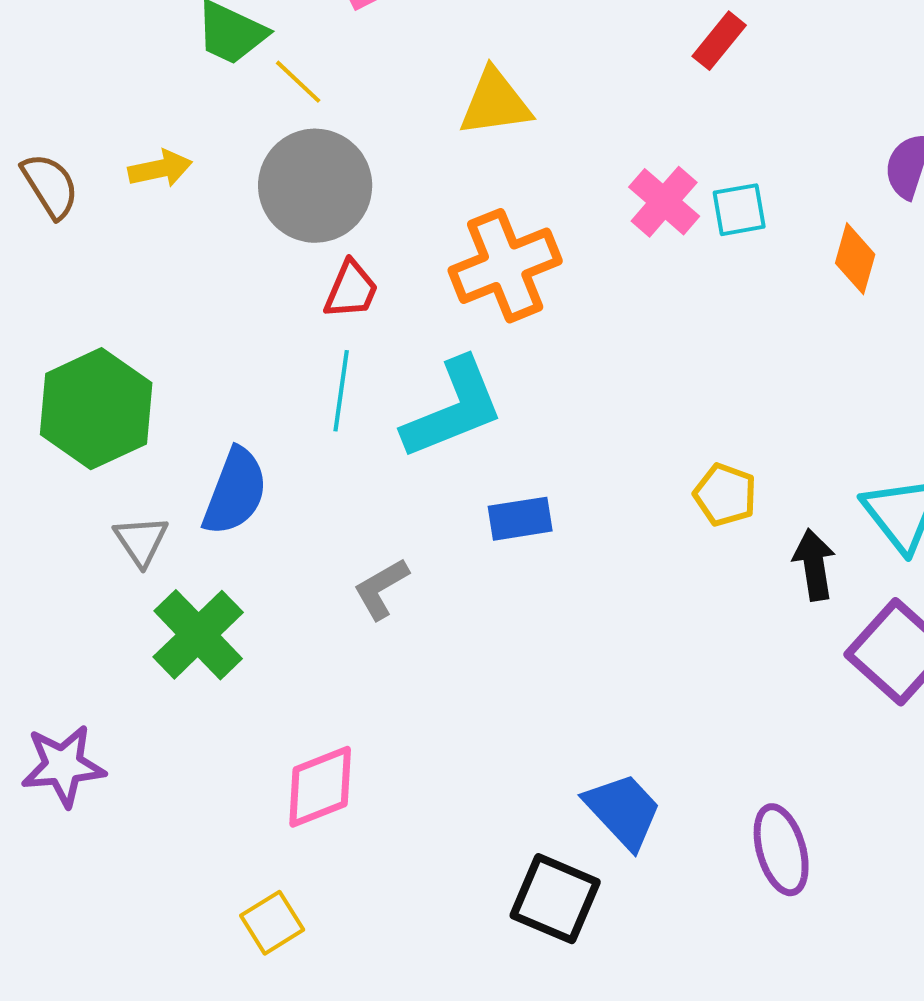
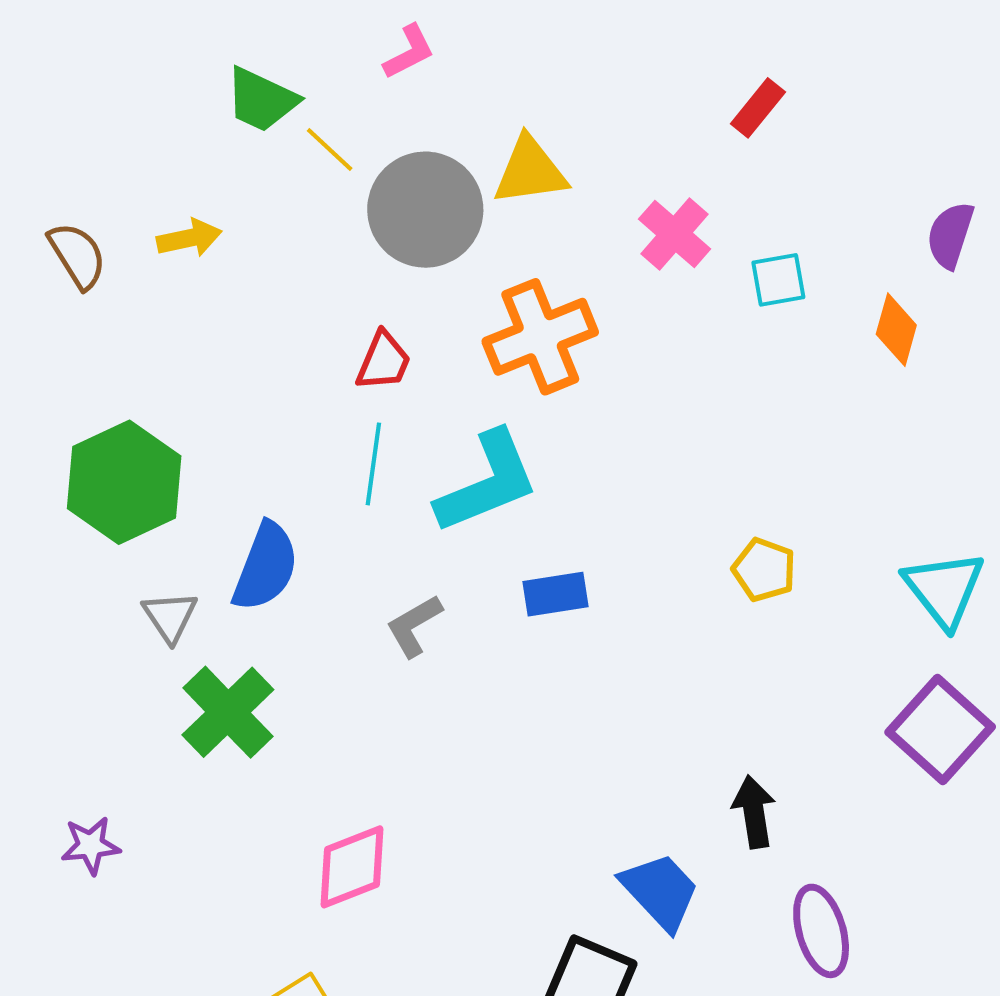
gray circle: (315, 186) -> (425, 210), moved
pink cross: (664, 202) -> (675, 234), moved
black arrow: (814, 565) -> (754, 812), moved
gray L-shape: (381, 589) -> (414, 626), moved
purple star: (63, 766) -> (91, 845), size x0.7

